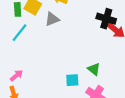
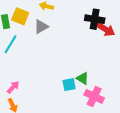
green triangle: (94, 69) -> (83, 78), moved

